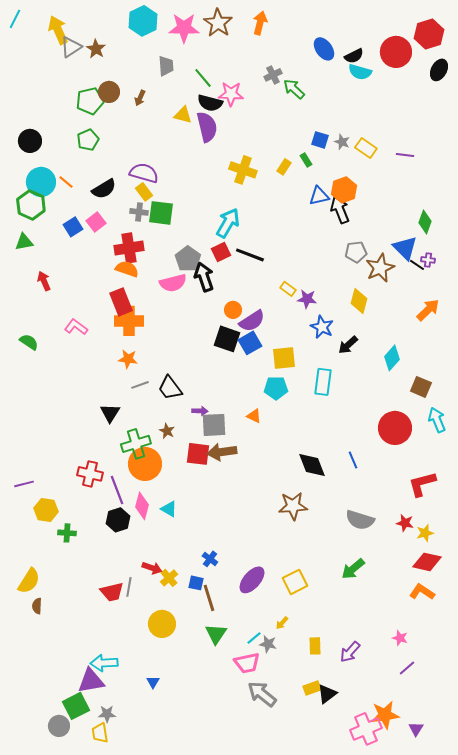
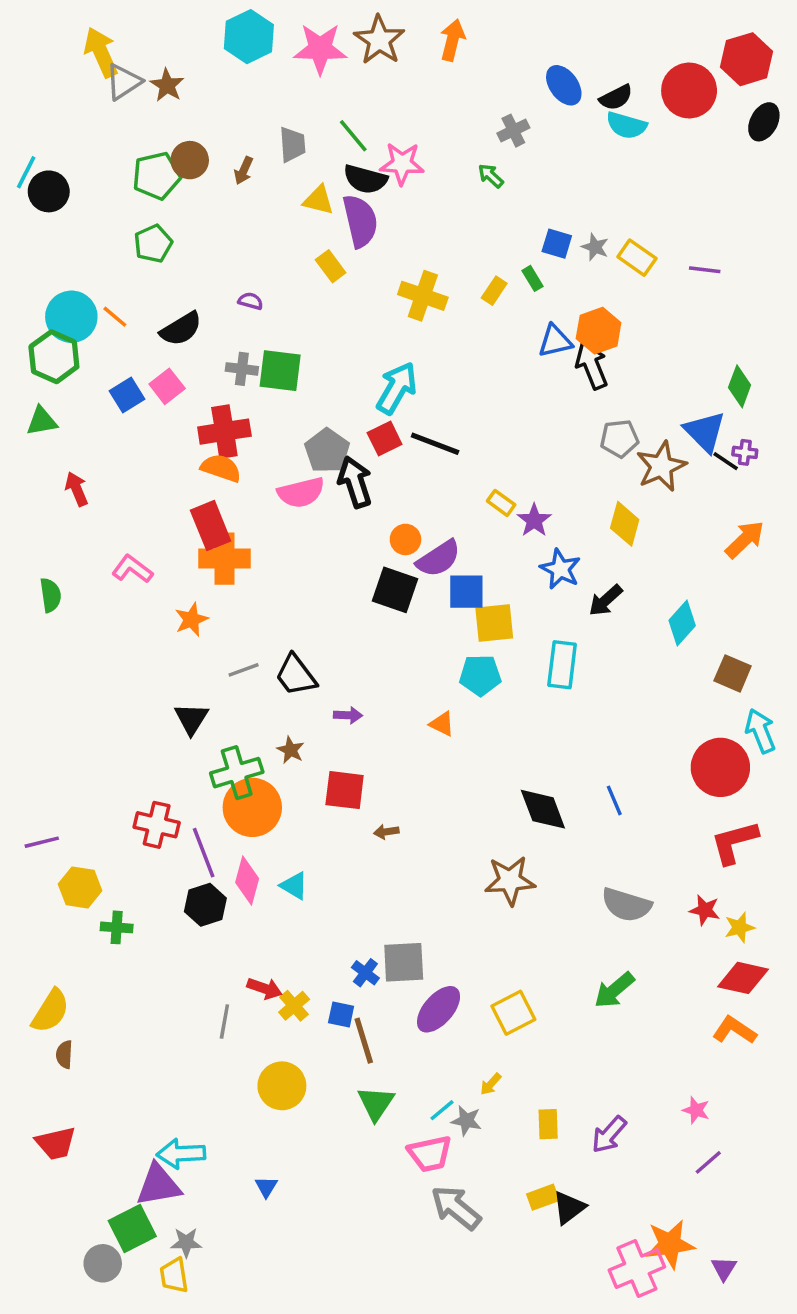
cyan line: (15, 19) -> (26, 172), moved
gray trapezoid: (166, 66) -> (292, 144), moved
gray cross: (273, 75) -> (513, 131), moved
green arrow: (294, 89) -> (491, 176), moved, size x0.7
black circle: (30, 141) -> (49, 191), moved
purple semicircle: (144, 173) -> (251, 301), size x0.5
yellow rectangle: (144, 192) -> (331, 266), moved
purple star: (307, 299) -> (534, 520), turned 30
green semicircle: (29, 342) -> (50, 595), turned 48
blue square: (250, 343) -> (466, 592), moved, turned 30
orange star: (128, 359) -> (191, 619), moved, turned -30
gray square: (214, 425) -> (404, 962), moved
red circle: (395, 428) -> (720, 767), moved
brown arrow: (222, 452) -> (386, 832), moved, size x0.5
red trapezoid: (112, 592) -> (56, 1143), moved

